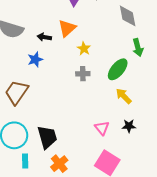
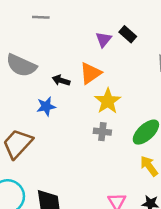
yellow star: (84, 49) -> (108, 101), size x1.5

